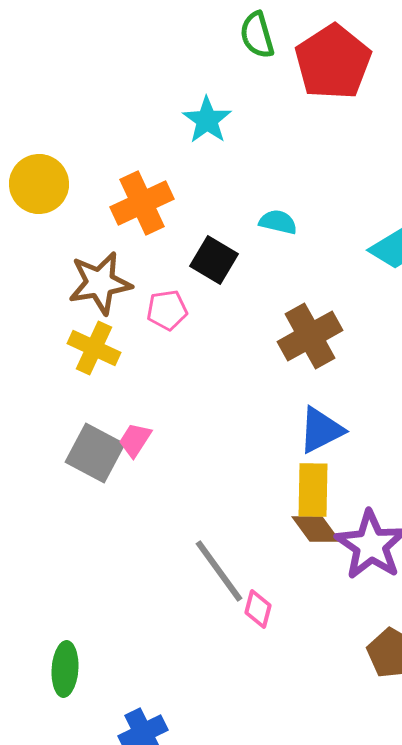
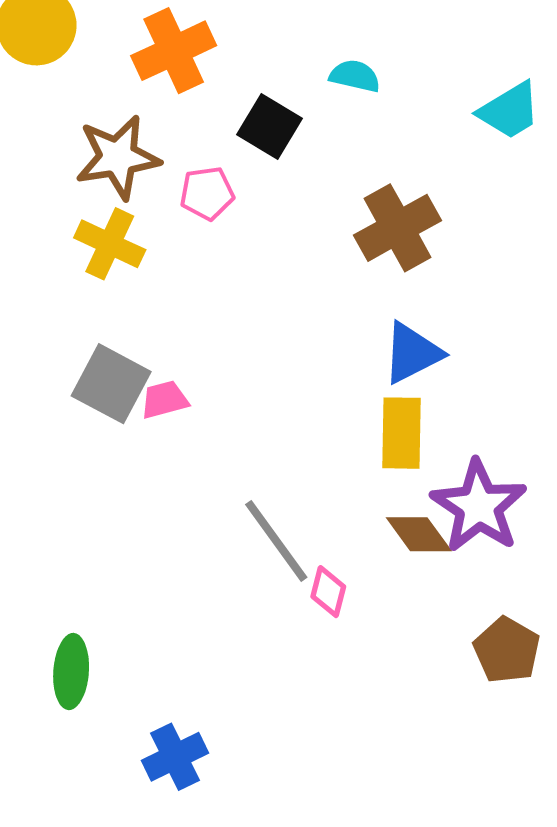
pink trapezoid: (135, 440) -> (164, 400), moved, turned 42
brown diamond: (316, 529) -> (419, 534), moved

